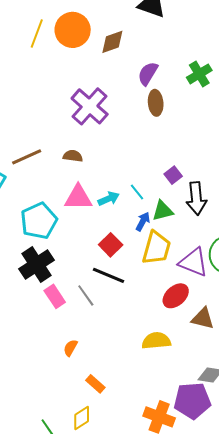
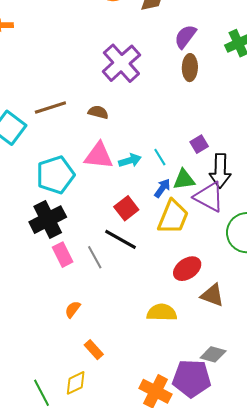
purple triangle: (193, 262) -> (209, 197), moved

